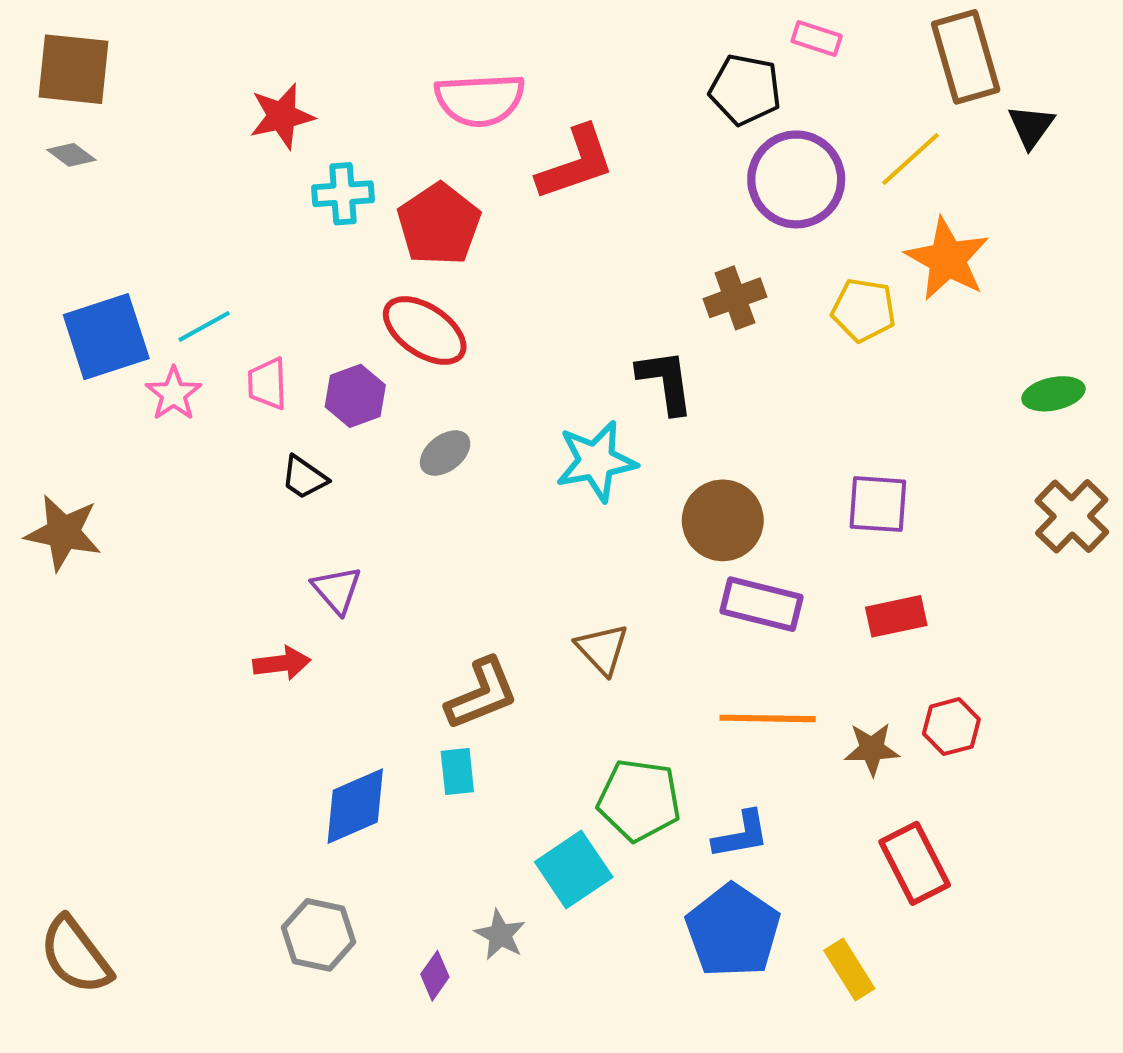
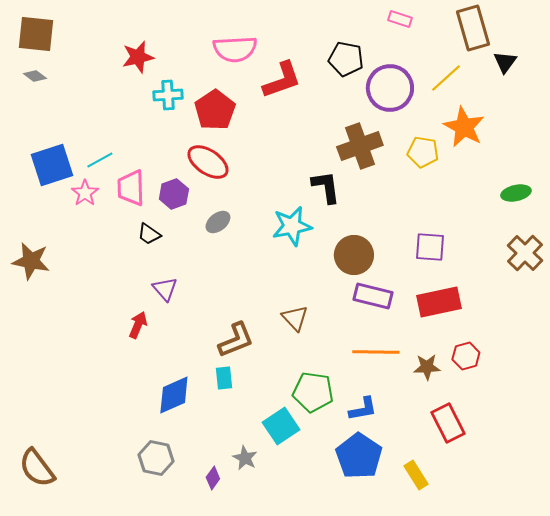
black pentagon: (745, 90) -> (346, 59), moved
brown cross: (735, 298) -> (360, 146), size x1.5
pink trapezoid: (267, 384) -> (131, 188), size x1.4
red rectangle: (896, 616) -> (439, 302), size x1.5
red arrow: (282, 663) -> (138, 325), turned -60

